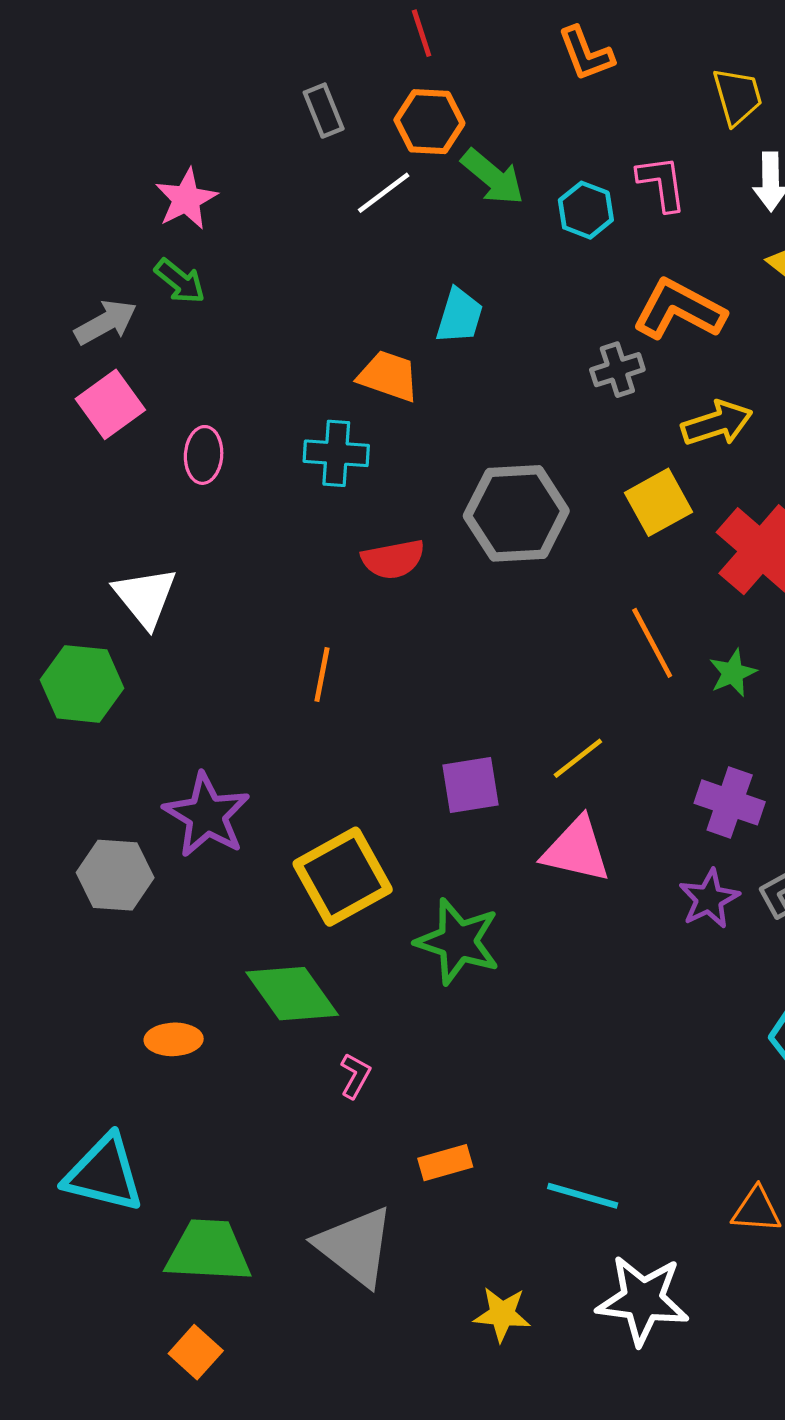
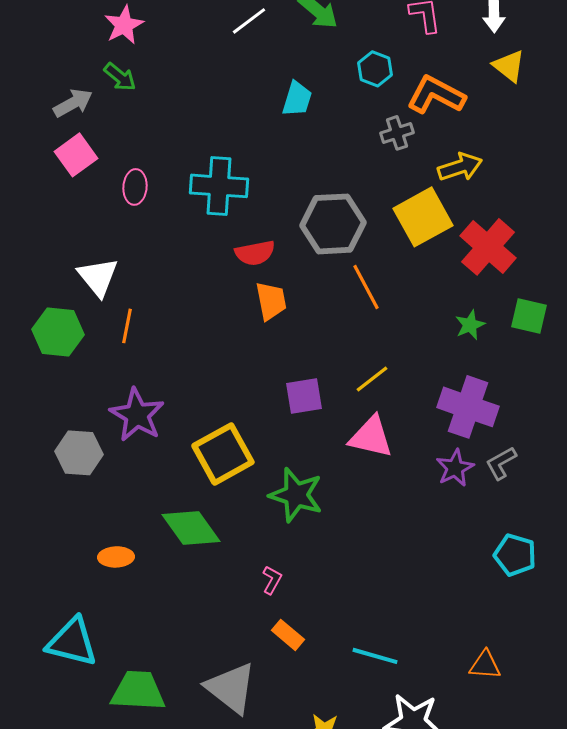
cyan hexagon: (586, 210) -> (375, 69), moved
orange trapezoid: (388, 376) -> (271, 301), moved, turned 60
cyan cross: (336, 453) -> (219, 186), size x1.4
yellow square: (659, 502) -> (423, 217), size x1.4
orange line: (652, 643) -> (366, 287), moved
orange line: (322, 674) -> (127, 326), moved
purple cross: (730, 802) -> (468, 407), size x1.4
pink L-shape: (355, 1076) -> (272, 580), moved
orange rectangle: (445, 1163) -> (288, 635), turned 56

